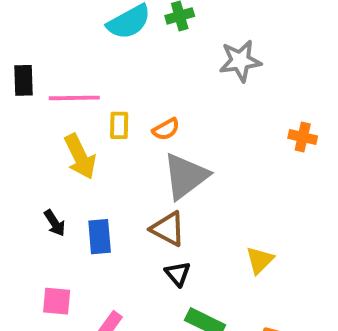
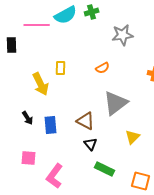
pink line: (74, 98) -> (37, 25), moved
orange semicircle: (166, 129) -> (103, 68), moved
gray triangle: (186, 176) -> (116, 103), moved

